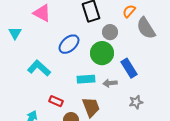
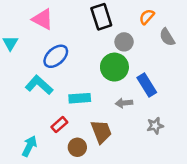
gray semicircle: (146, 28) -> (167, 37), size x0.7
blue ellipse: (69, 44) -> (56, 56), moved
cyan rectangle: (86, 79) -> (80, 98), moved
red rectangle: (56, 101) -> (59, 125), turned -64

